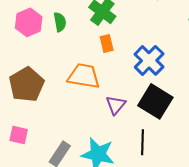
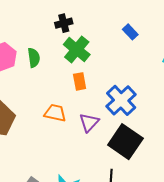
orange trapezoid: (84, 76) -> (55, 113), size x0.7
purple triangle: (116, 105) -> (89, 122), moved

